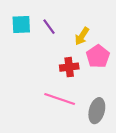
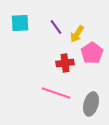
purple line: (49, 27) -> (56, 27), moved

